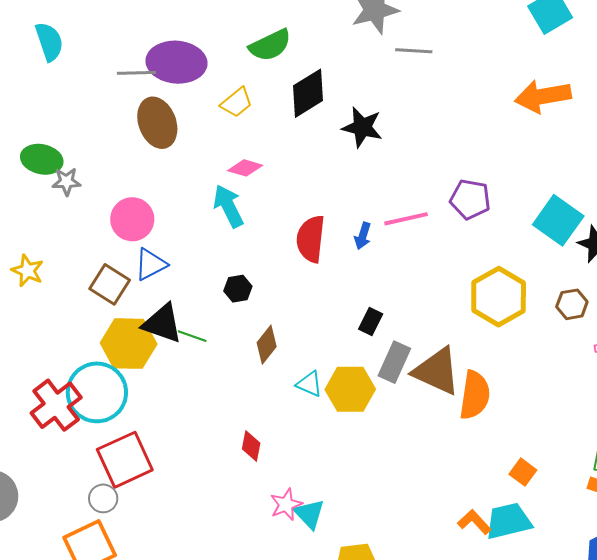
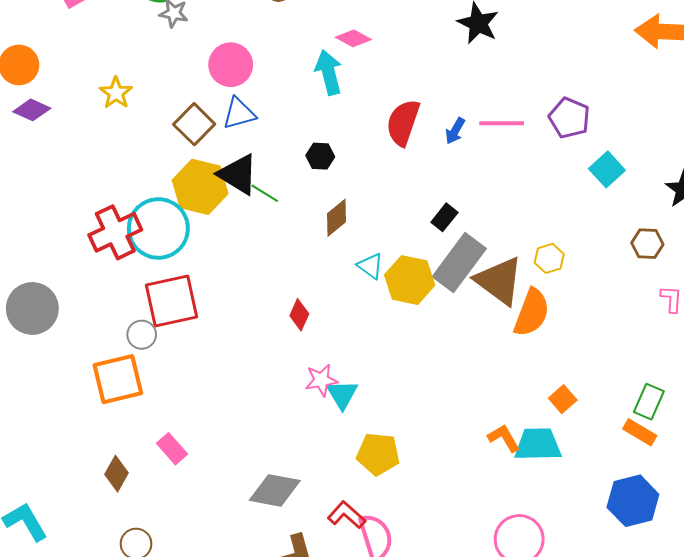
cyan square: (558, 220) -> (607, 169), moved, size x0.7
yellow hexagon: (499, 297) -> (549, 258), moved, size x0.5
gray rectangle: (394, 362) -> (459, 263), size x1.4

